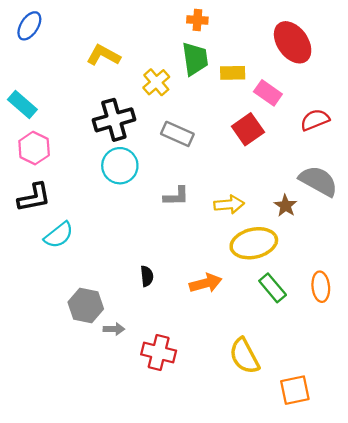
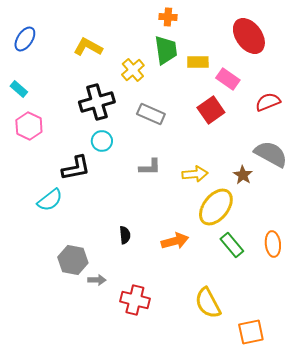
blue ellipse: (29, 26) -> (25, 39), moved
cyan rectangle: (22, 105) -> (19, 89), size x0.7
cyan circle: (120, 166) -> (102, 141), size x0.7
black L-shape: (34, 197) -> (76, 168), moved
yellow ellipse: (254, 243) -> (216, 207), turned -39

